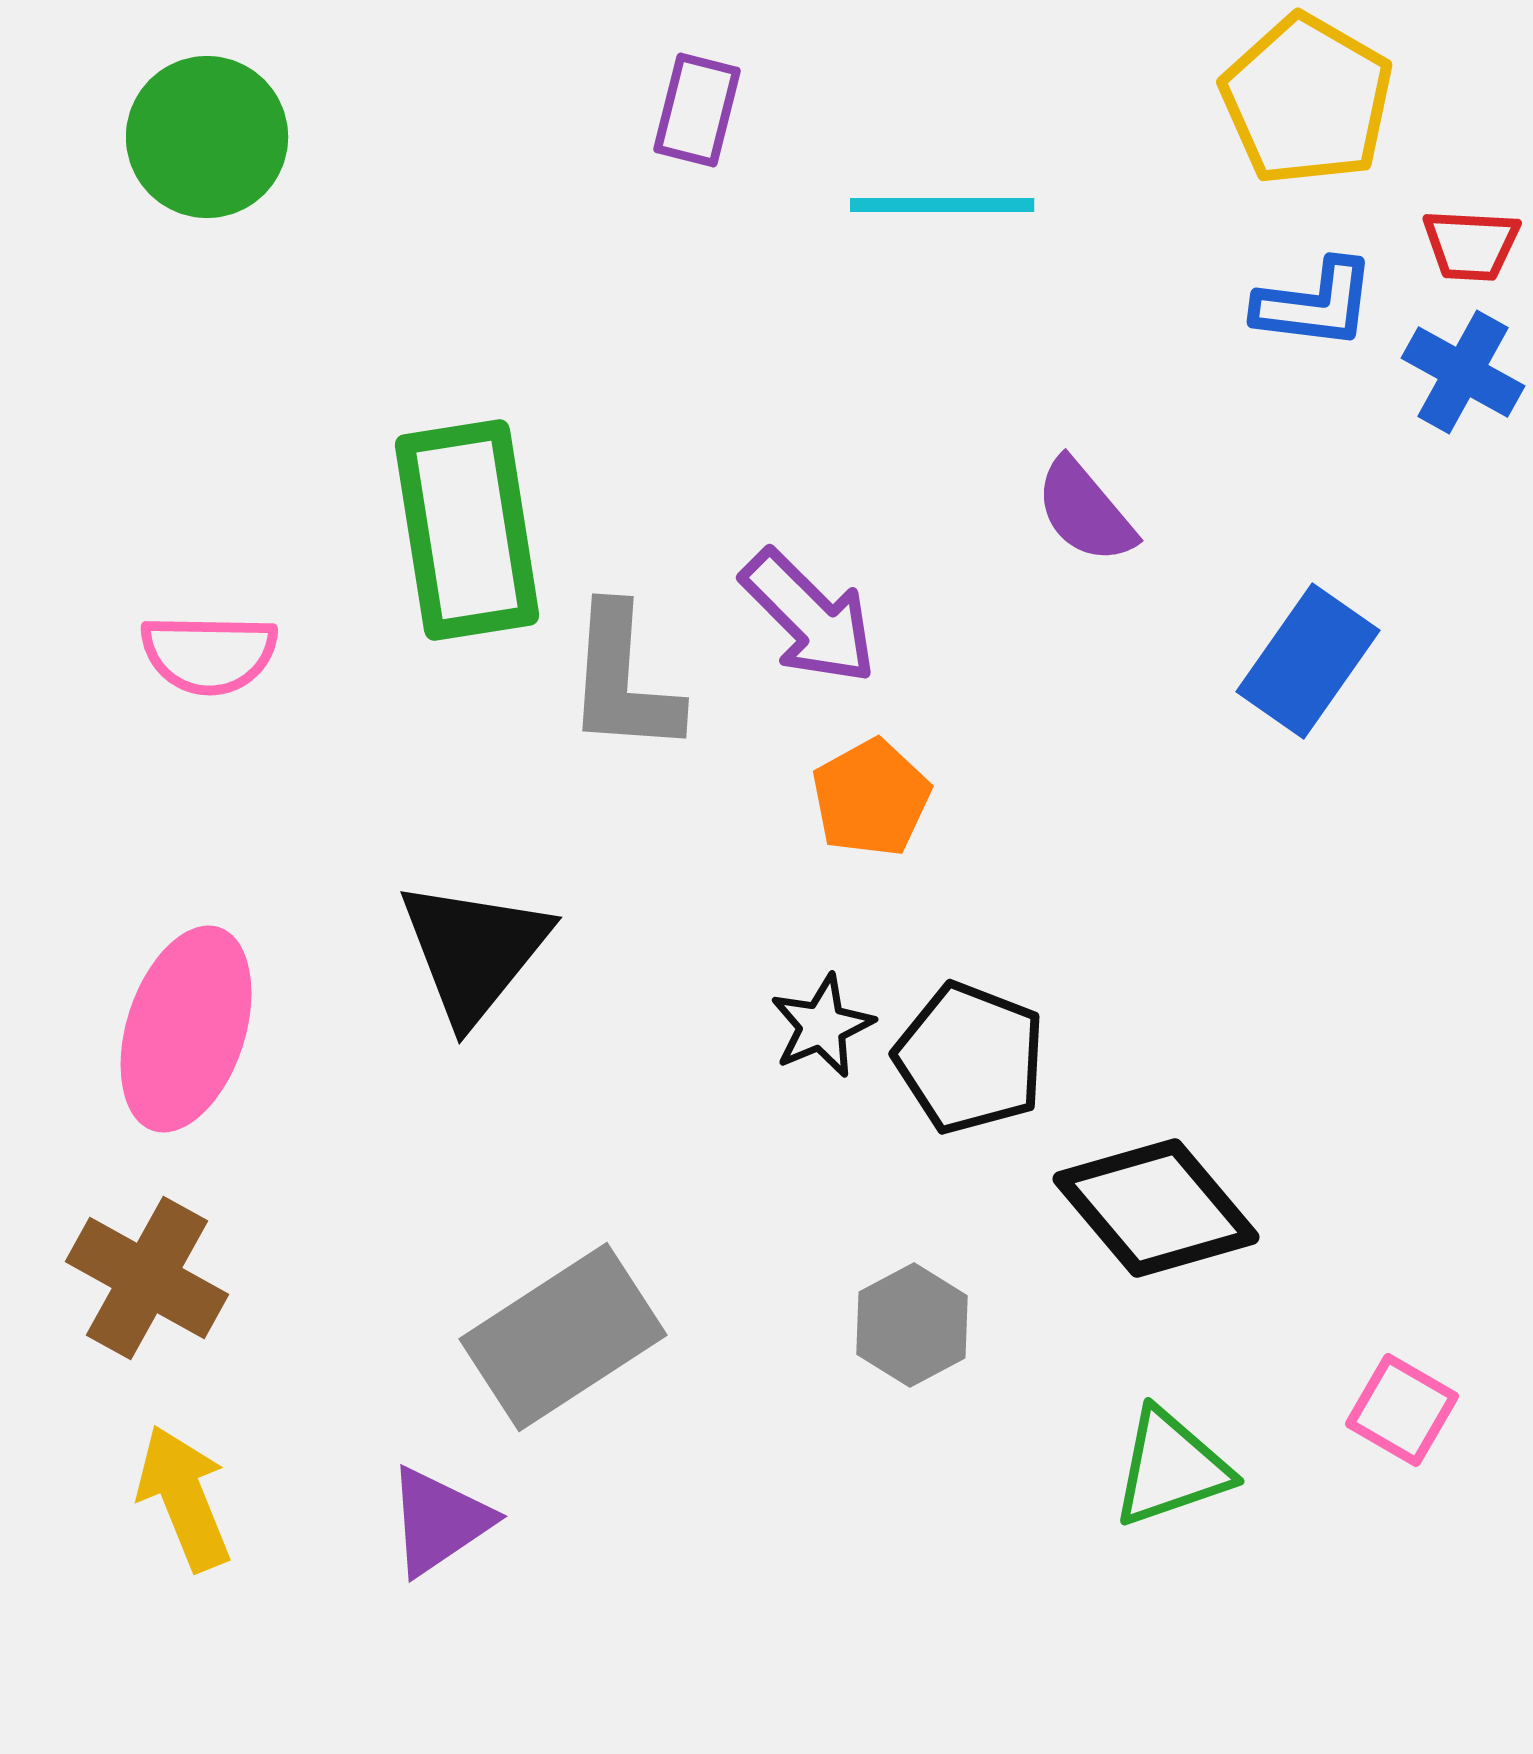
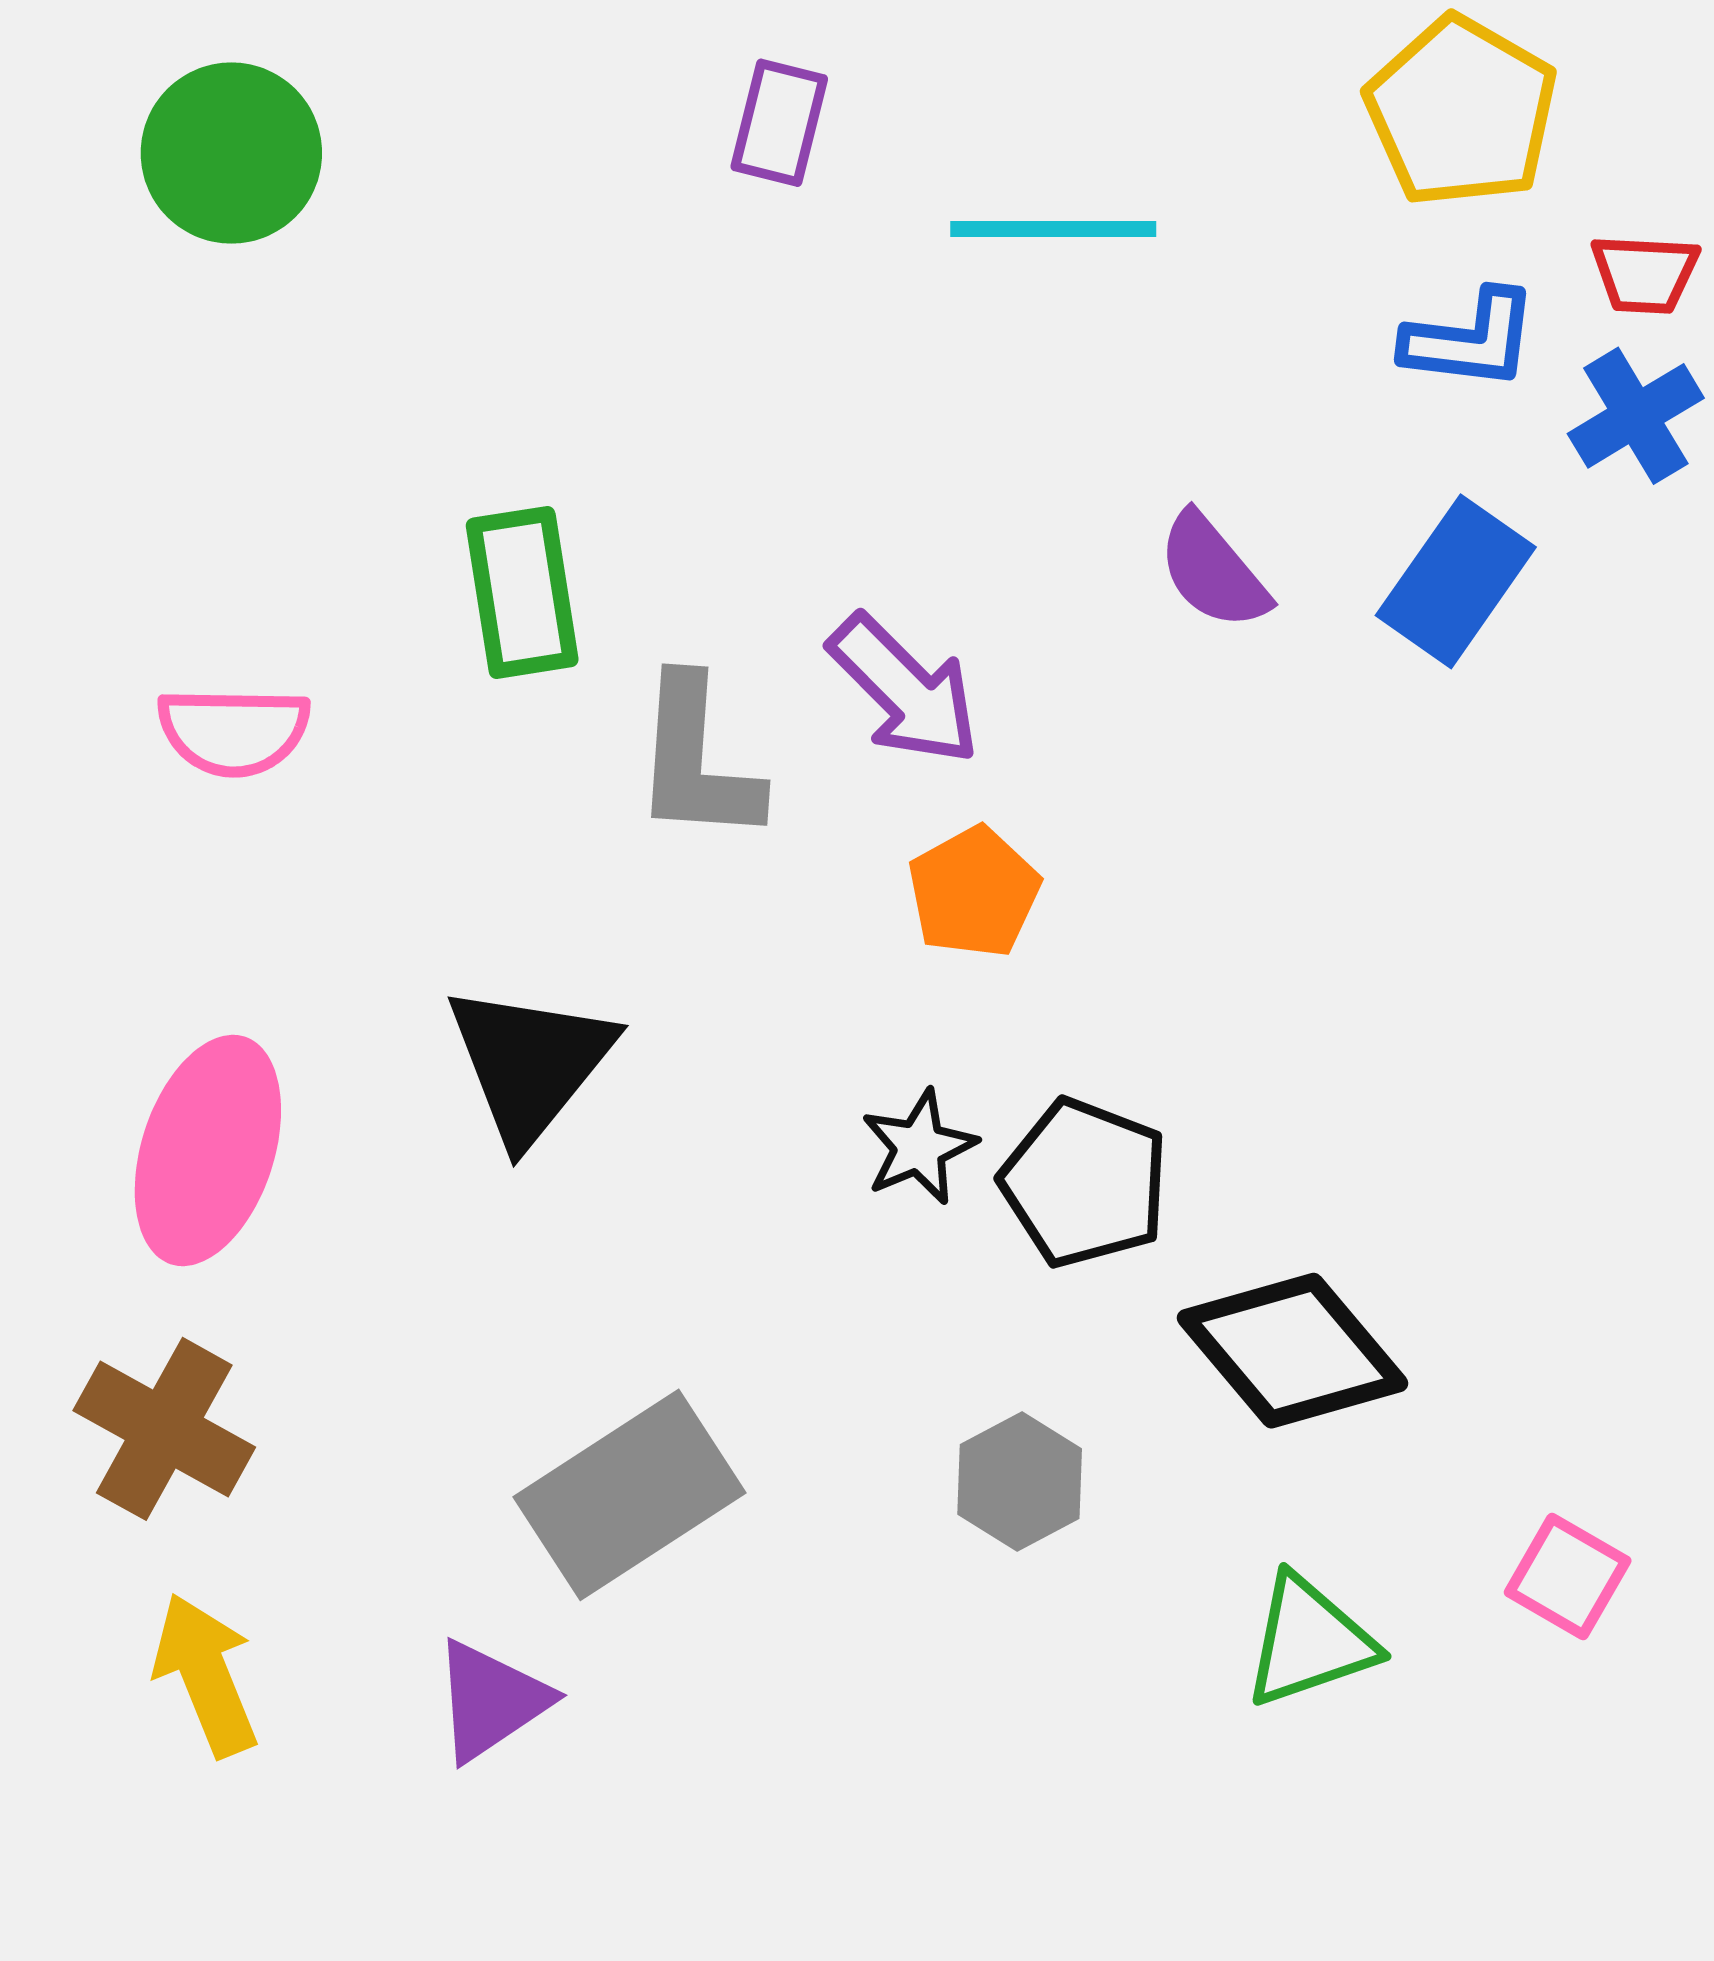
blue cross: (1463, 372) -> (1636, 416), turned 30
green rectangle: (467, 530) -> (522, 592), size x0.7
blue rectangle: (1308, 661) -> (1456, 581), moved

